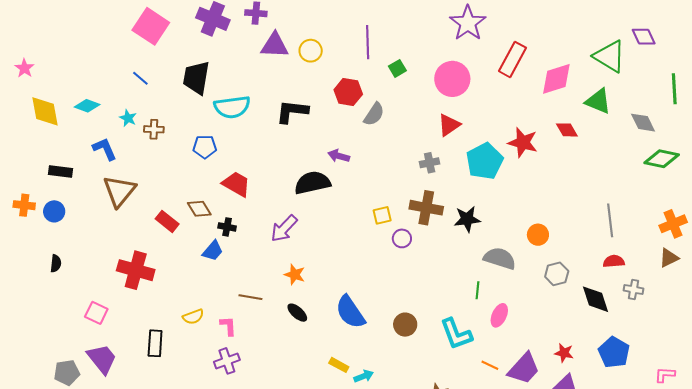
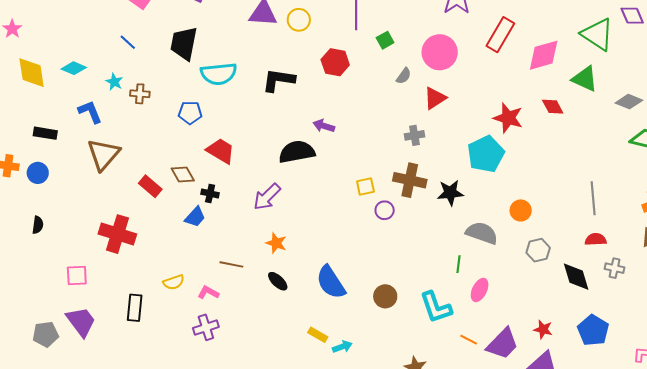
gray semicircle: (374, 114) -> (404, 76), moved, size x0.7
gray diamond: (643, 123) -> (629, 102), turned -44
cyan pentagon: (485, 161) -> (486, 154), moved
pink square: (96, 313) -> (77, 275), turned -30
pink L-shape: (228, 326) -> (208, 293), turned -60

